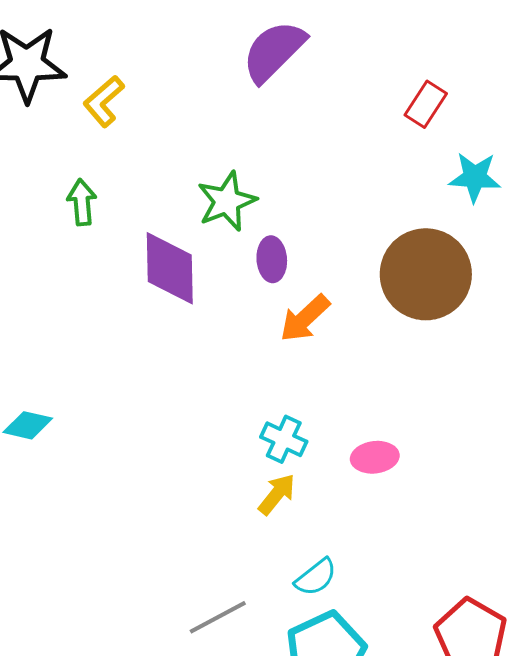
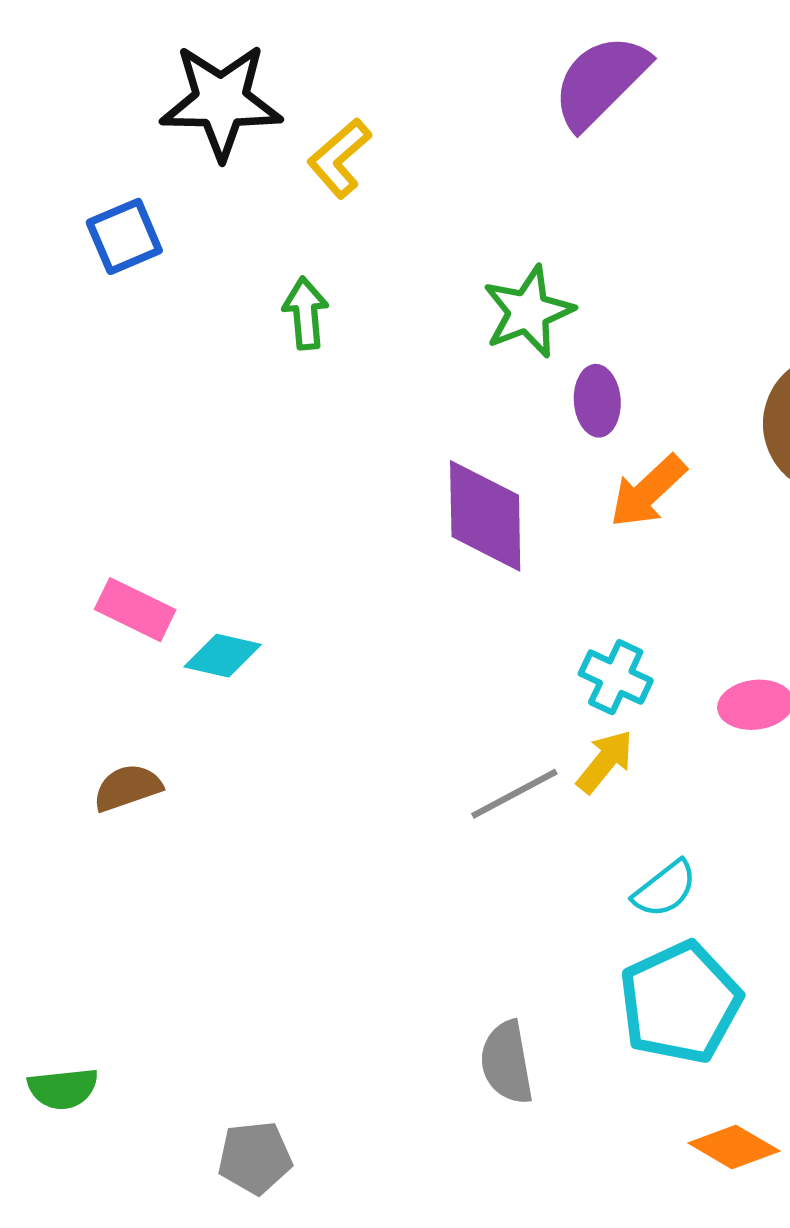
purple diamond: (170, 268) -> (485, 516), moved
gray line: (218, 617) -> (514, 794), moved

